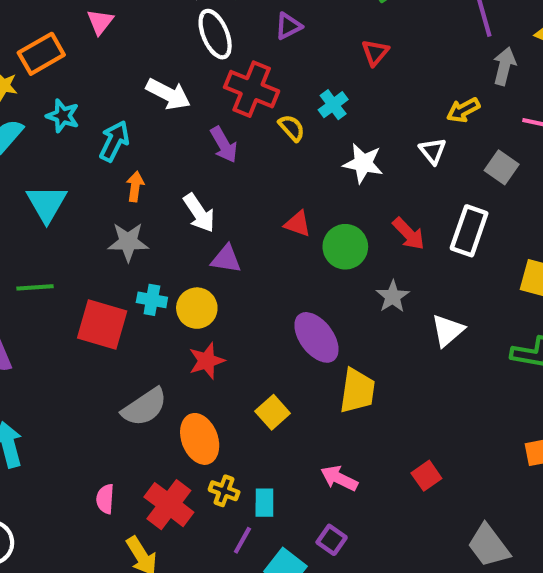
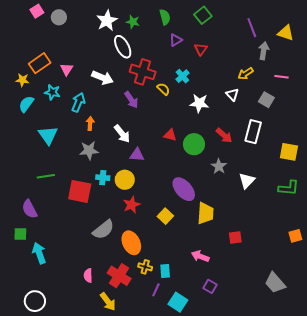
pink triangle: (100, 22) -> (67, 69), moved
purple triangle: (288, 26) -> (176, 40), moved
yellow square: (273, 412) -> (165, 216), moved
red square: (426, 476) -> (235, 238), moved, turned 32
purple square: (332, 540) -> (210, 286), moved

